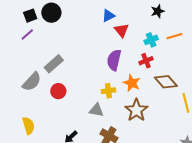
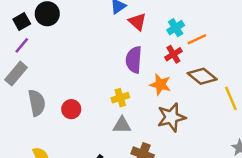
orange line: (174, 36) -> (197, 39), moved
gray rectangle: (54, 64) -> (16, 74), moved
gray semicircle: (32, 82) -> (37, 103), turned -45
yellow cross: (108, 91) -> (120, 98), moved
brown star: (136, 110) -> (171, 117), turned 30

